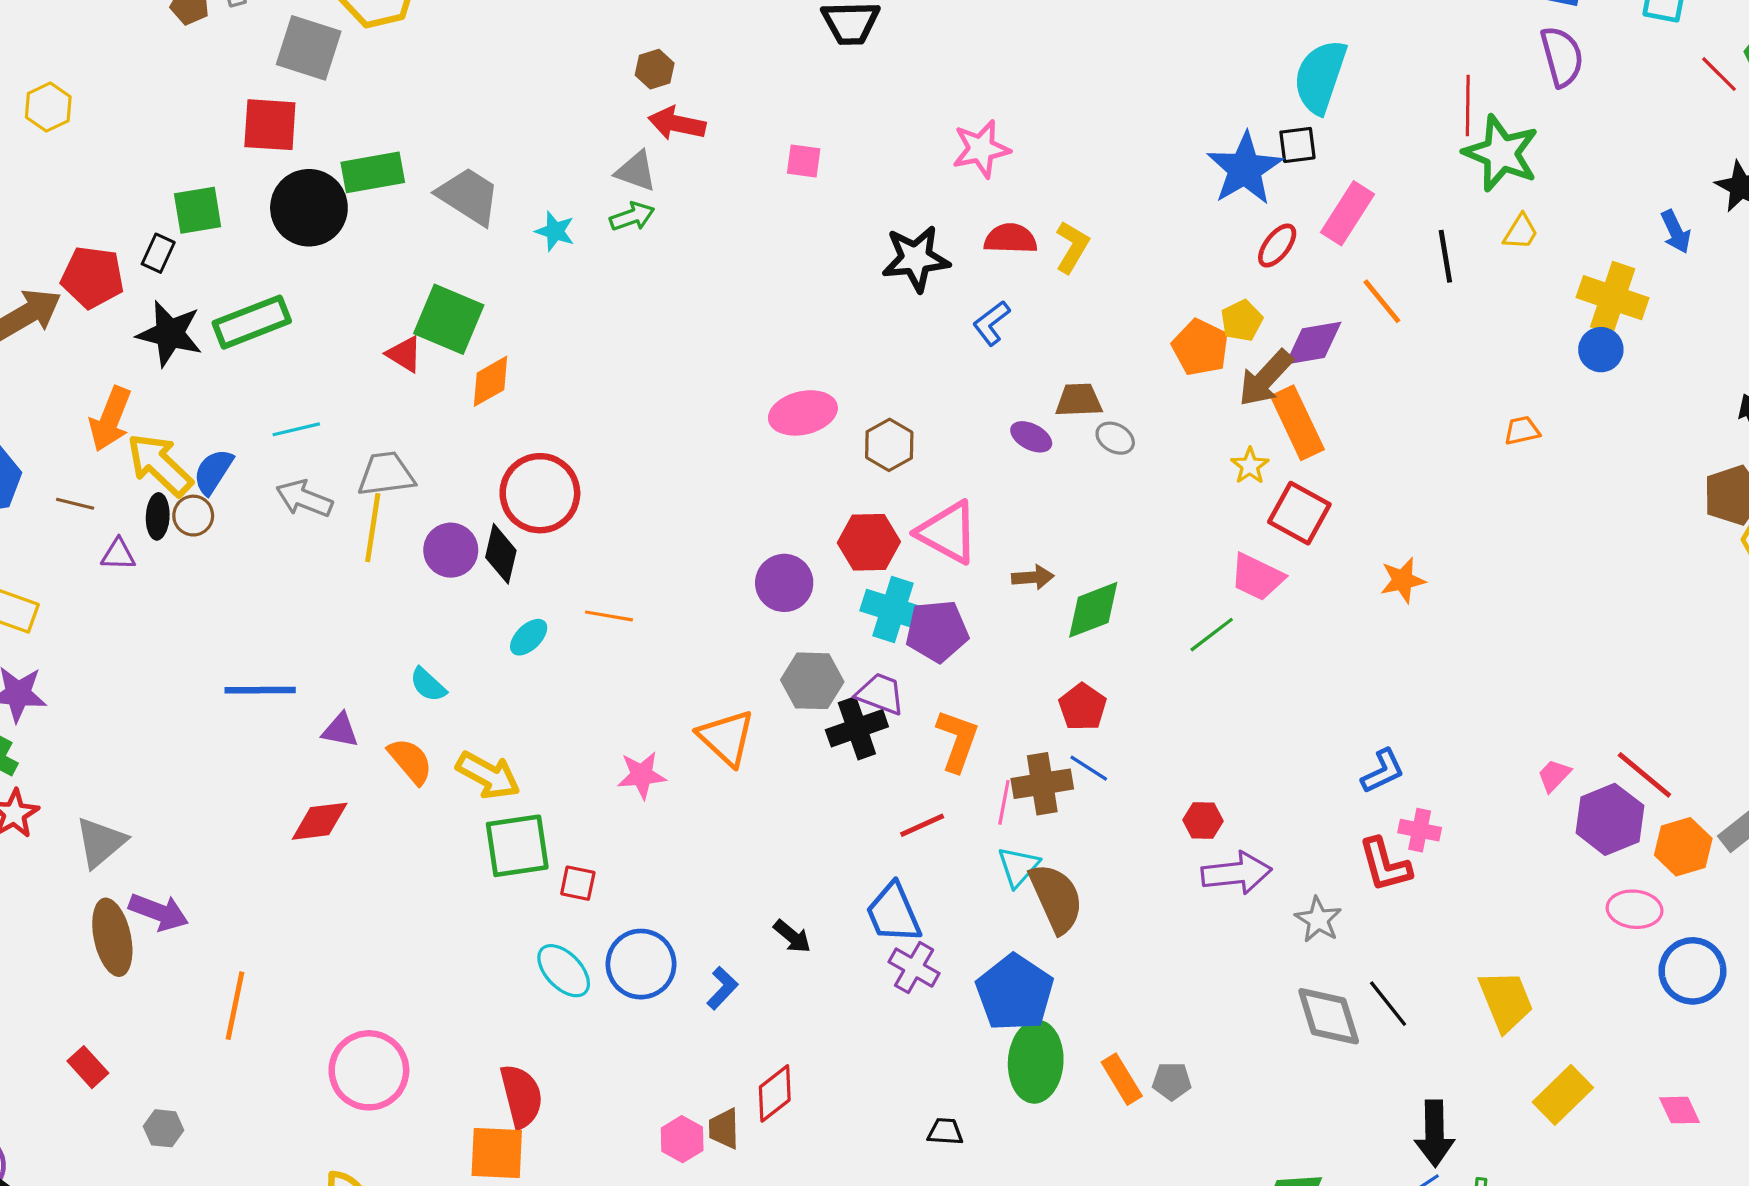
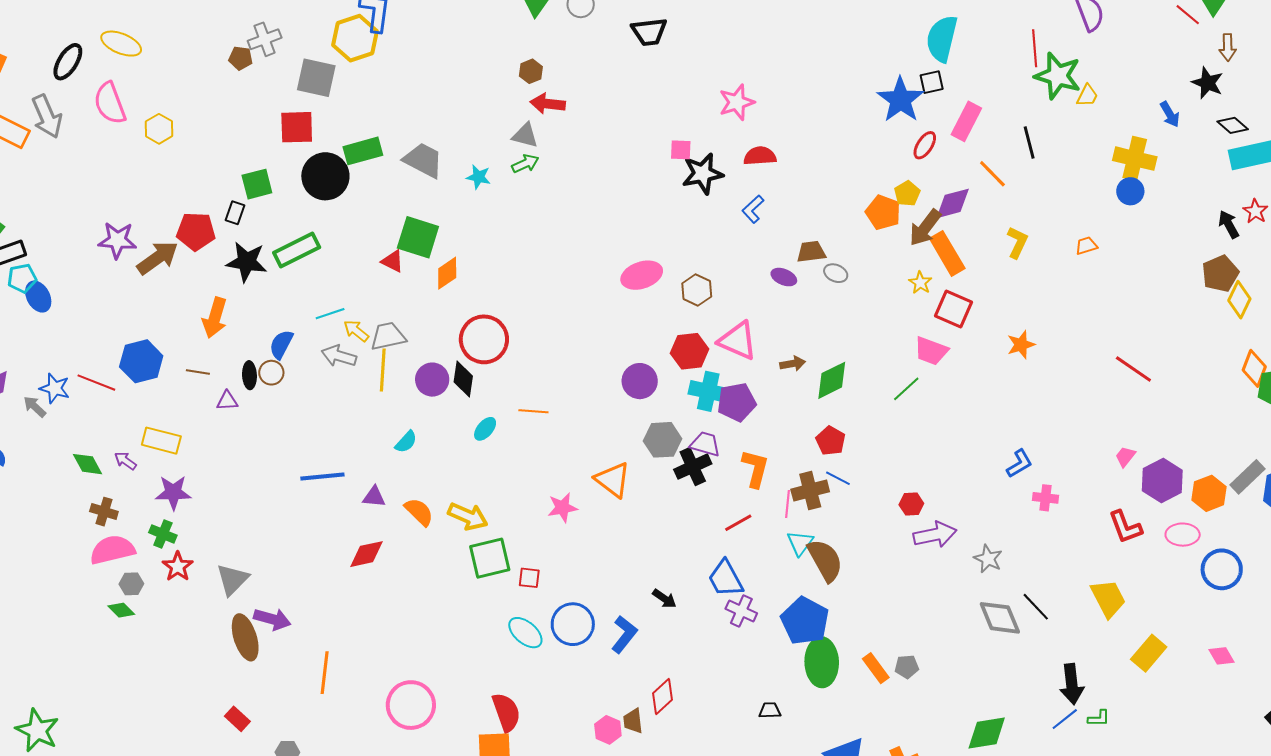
pink square: (804, 161) -> (681, 150), moved
yellow trapezoid: (1521, 232) -> (1087, 96), moved
yellow L-shape: (1072, 247) -> (1017, 242), moved
yellow arrow: (160, 465) -> (356, 331), moved, size x0.6
cyan semicircle: (428, 685) -> (406, 442), moved, turned -85
red line: (1644, 775) -> (1133, 369), moved
red L-shape: (1385, 865) -> (1125, 527), moved
blue L-shape: (722, 988) -> (624, 634), size x1.4

